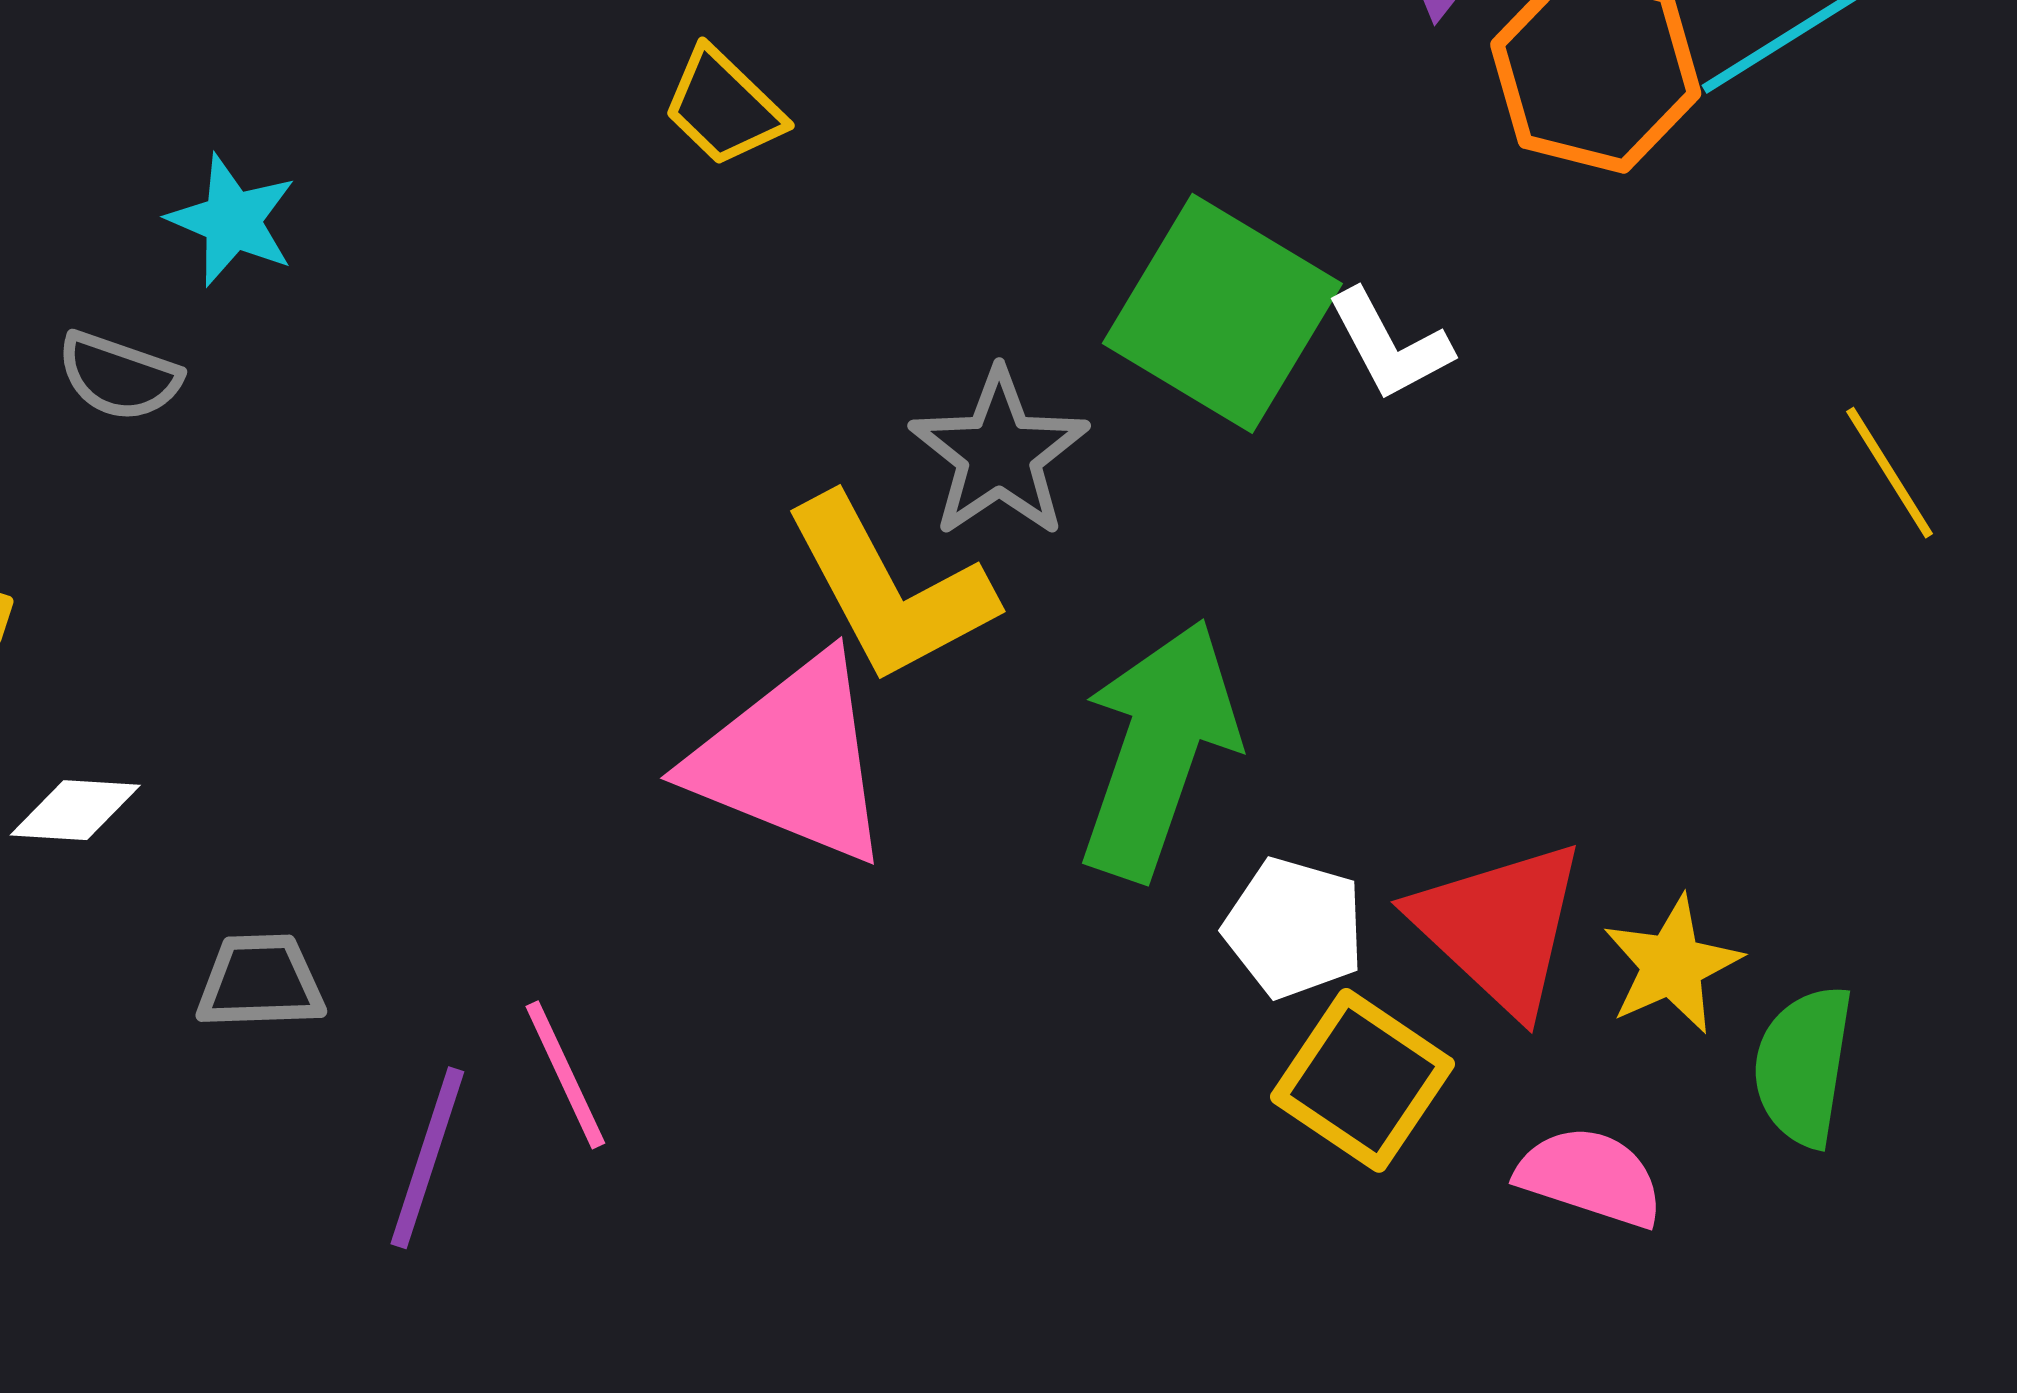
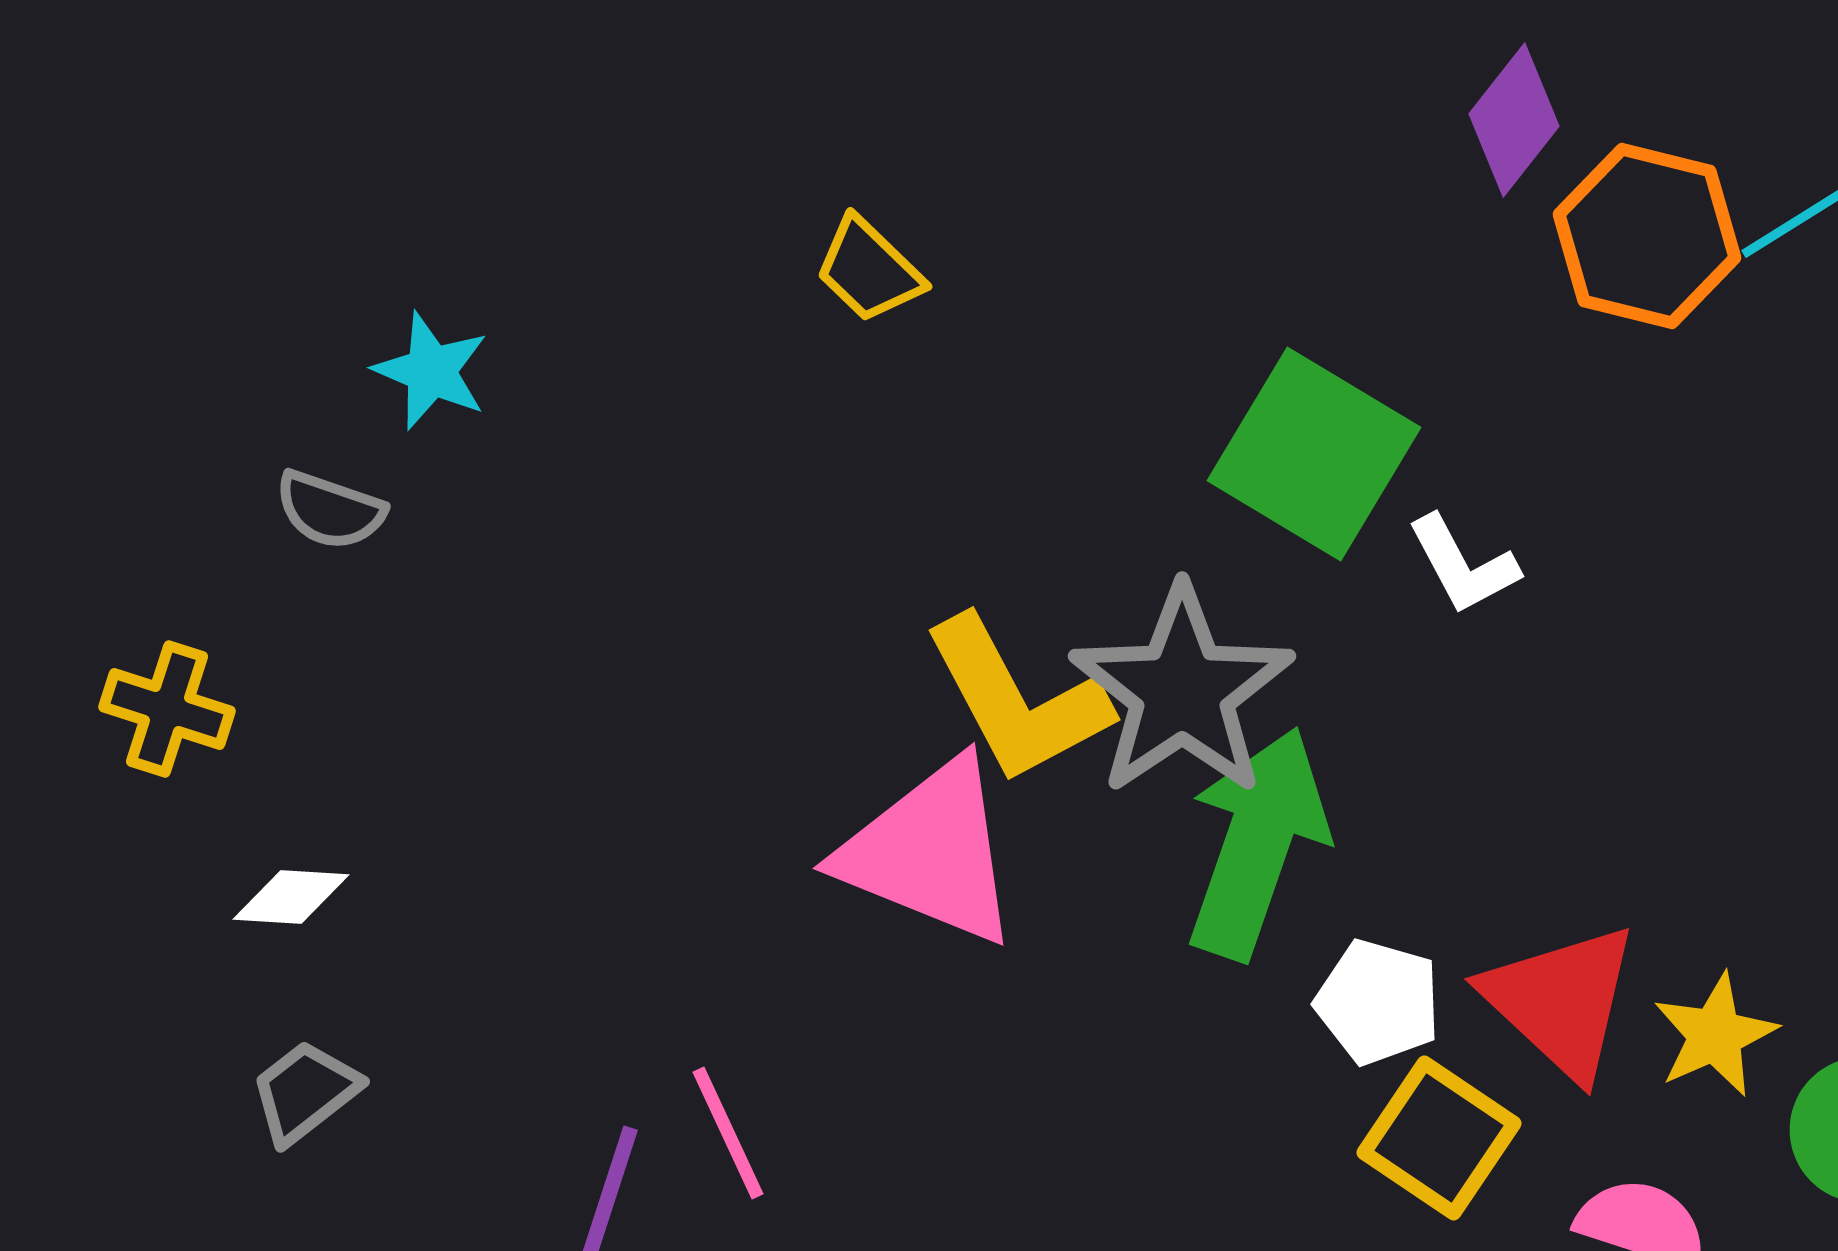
white L-shape: (1389, 345) -> (1463, 565), moved
gray star: (999, 454) -> (1182, 691), moved, size x1.4
gray trapezoid: (260, 982) -> (305, 1092), moved, turned -36

